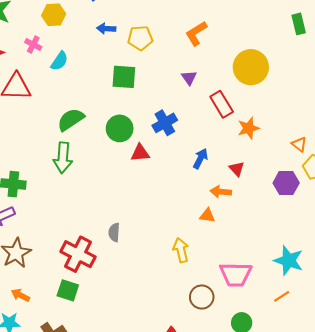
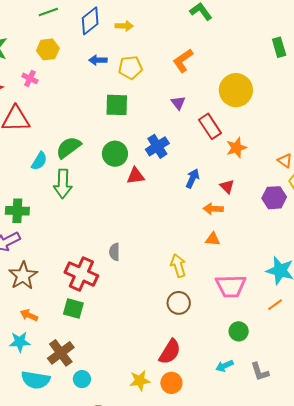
cyan semicircle: (59, 61) -> (39, 161), moved
orange triangle: (207, 215) -> (213, 239), moved
brown circle: (202, 297) -> (179, 303), moved

